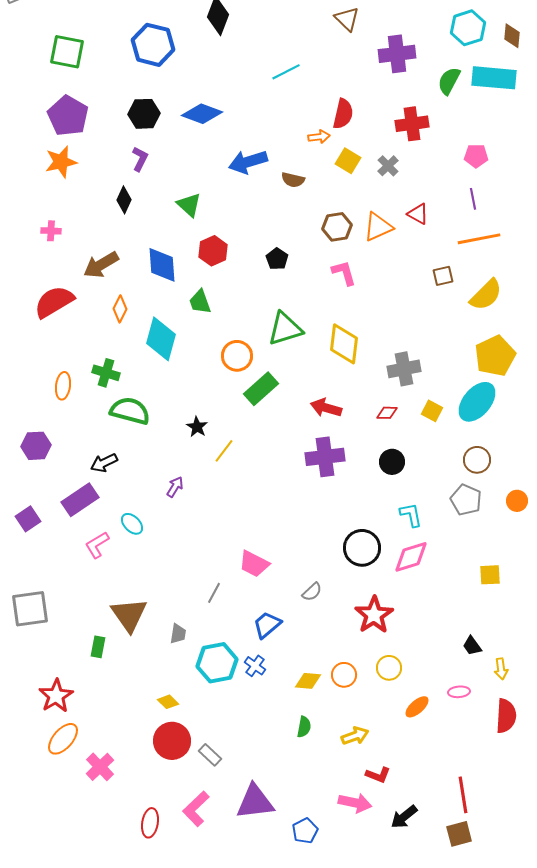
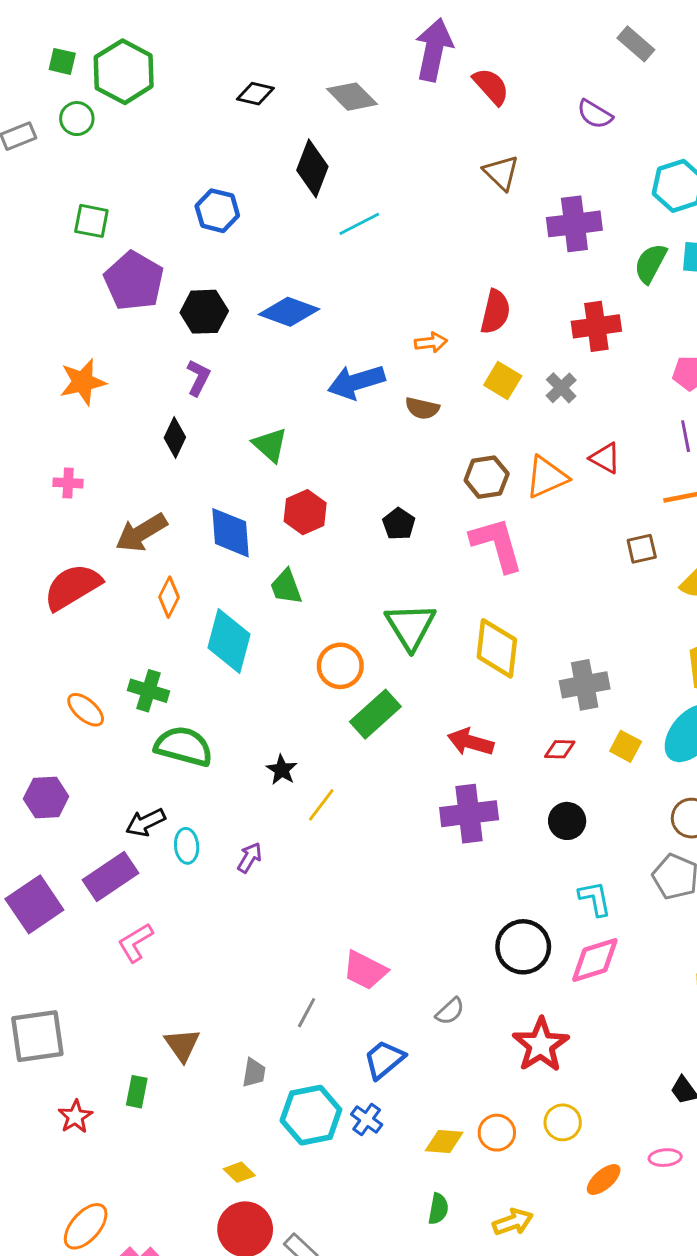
blue hexagon: (153, 45) -> (217, 211), size x0.7
green square: (67, 52) -> (91, 221), size x0.7
cyan line: (286, 72) -> (359, 224), moved
purple pentagon: (68, 116) -> (134, 281), moved
orange arrow: (319, 137) -> (431, 342), moved
pink L-shape: (344, 273) -> (497, 544), size x1.5
green triangle: (285, 329) -> (410, 626), turned -45
orange ellipse: (63, 386) -> (86, 710), turned -56
purple square: (28, 519) -> (34, 904), size x1.5
cyan ellipse: (132, 524) -> (187, 846), moved, turned 40
brown triangle: (129, 615) -> (182, 1045), size x0.7
red star: (56, 696) -> (75, 1117), moved, size x0.7

